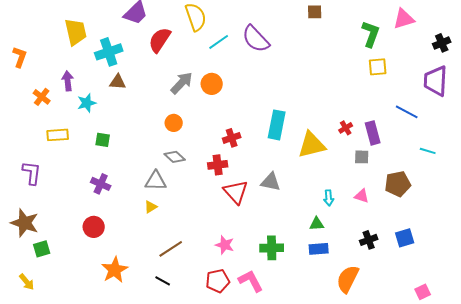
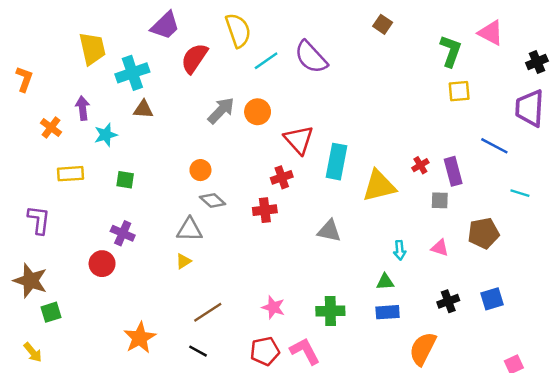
brown square: (315, 12) -> (383, 24), turned 35
pink triangle: (404, 19) -> (491, 33), turned 45
orange circle: (174, 123) -> (200, 170), moved
red triangle: (236, 192) -> (299, 140), moved
red circle: (94, 227) -> (102, 264), moved

